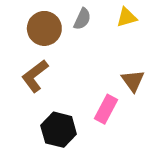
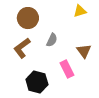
gray semicircle: (82, 19) -> (52, 40), moved
pink rectangle: (106, 109) -> (67, 69), turned -54

